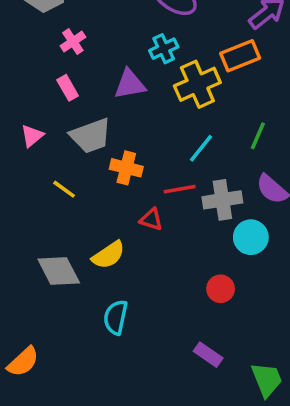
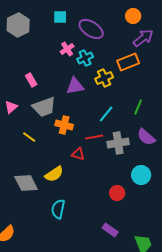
pink cross: (73, 42) -> (67, 49), moved
purple triangle: (130, 84) -> (75, 86), moved
yellow cross: (197, 84) -> (104, 78), size x0.7
cyan circle: (251, 237) -> (141, 175), moved

